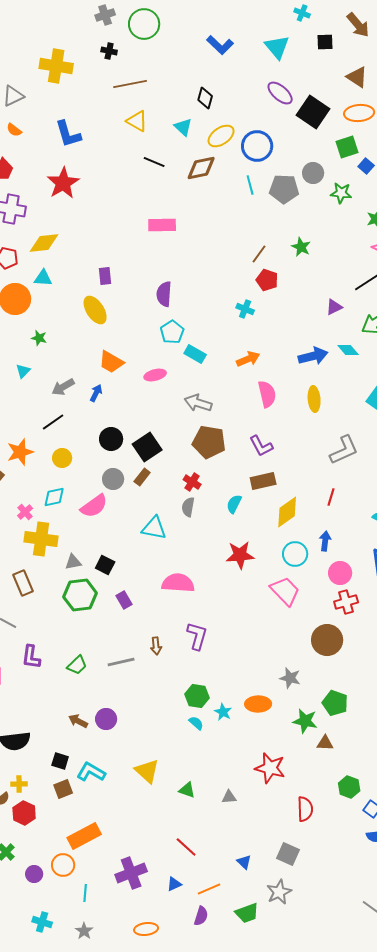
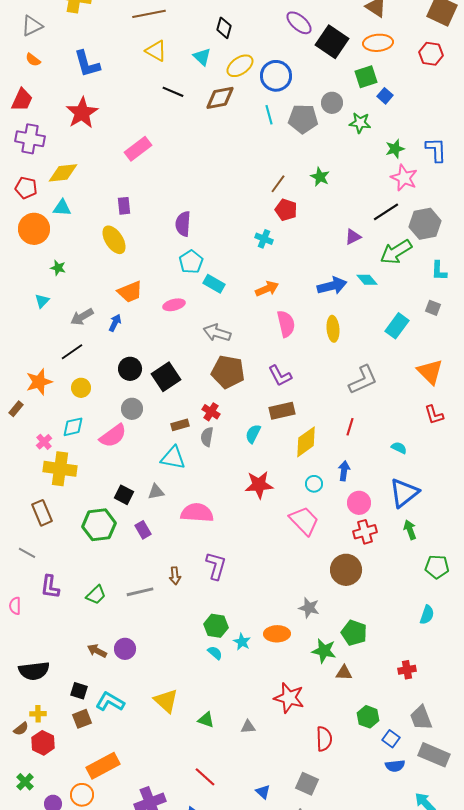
pink rectangle: (162, 225) -> (138, 149), moved, turned -36
orange trapezoid: (111, 362) -> (130, 292), turned -52
brown rectangle: (142, 477) -> (180, 425), moved, turned 36
cyan circle: (295, 554) -> (314, 484), size x0.7
gray triangle: (73, 562) -> (156, 492), moved

